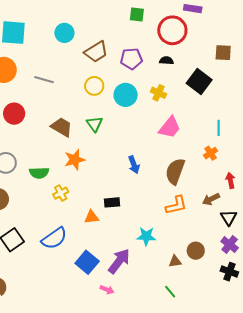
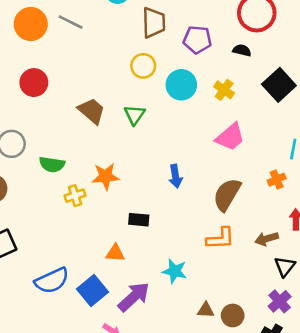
brown trapezoid: (96, 52) -> (154, 23), turned -70
gray line: (44, 80) -> (71, 22), moved
orange star: (75, 160) -> (106, 176), moved
orange triangle: (92, 217) -> (115, 253), moved
blue semicircle: (54, 238) -> (52, 281), moved
brown circle: (196, 251) -> (233, 315), moved

